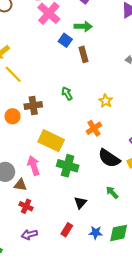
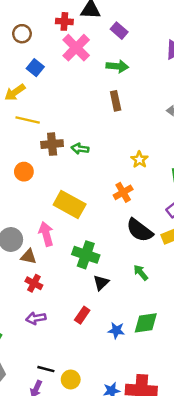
blue square: (65, 40) -> (35, 68), moved
yellow line: (13, 74) -> (28, 120), turned -36
green arrow: (67, 94) -> (80, 149), moved, turned -56
brown cross: (33, 106) -> (52, 144), moved
green cross: (68, 166) -> (86, 255), moved
blue star: (96, 233) -> (116, 330), moved

